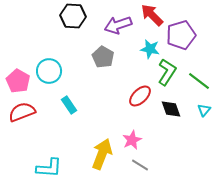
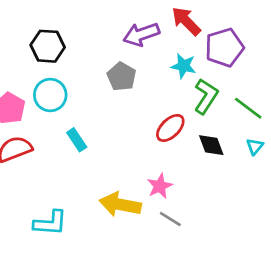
black hexagon: (73, 16) -> (48, 46), moved
yellow arrow: (102, 154) -> (120, 205), turned -100

